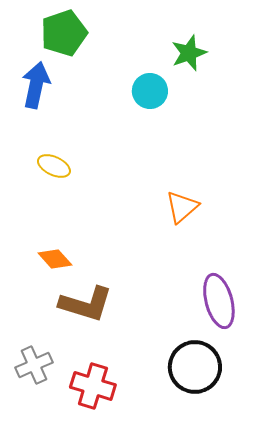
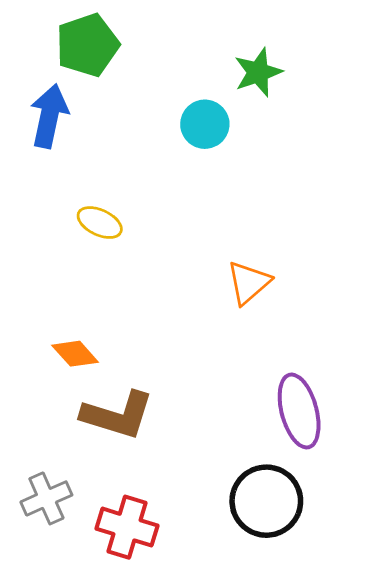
yellow ellipse: (54, 166) -> (100, 223), moved

